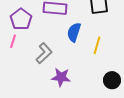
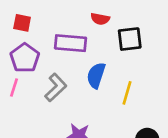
gray L-shape: (44, 53) -> (56, 87), moved

